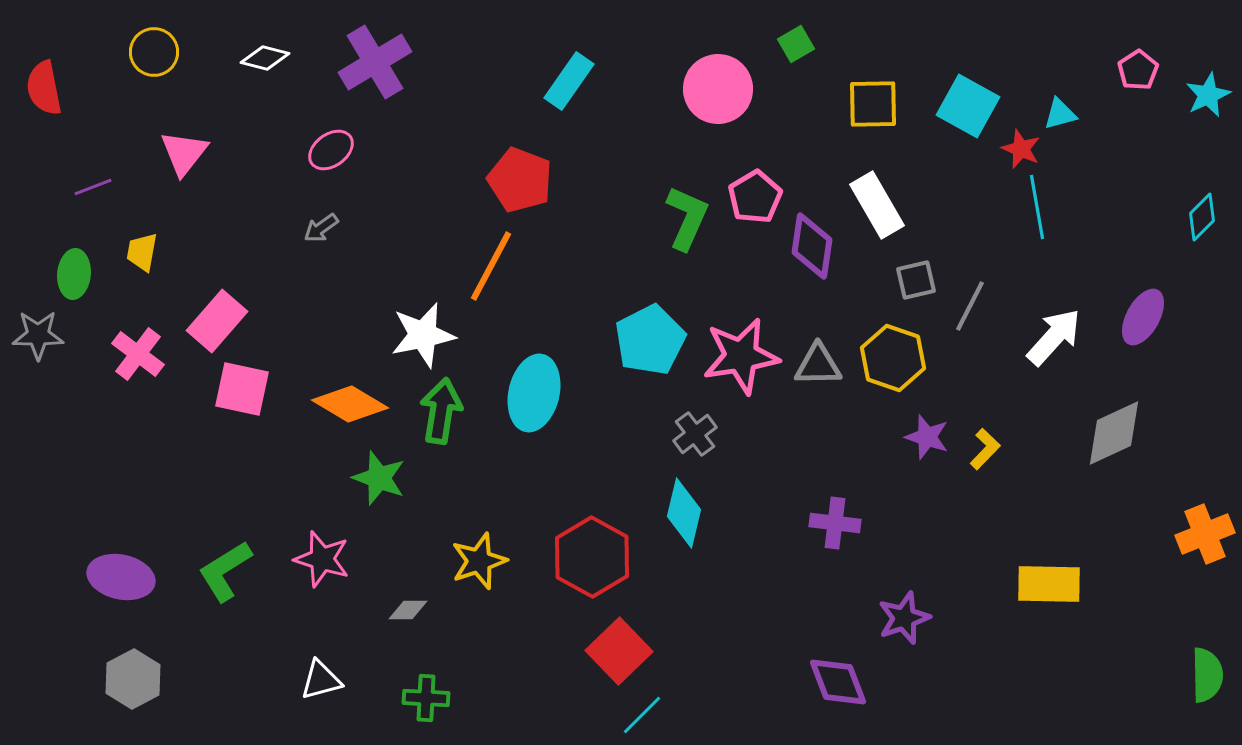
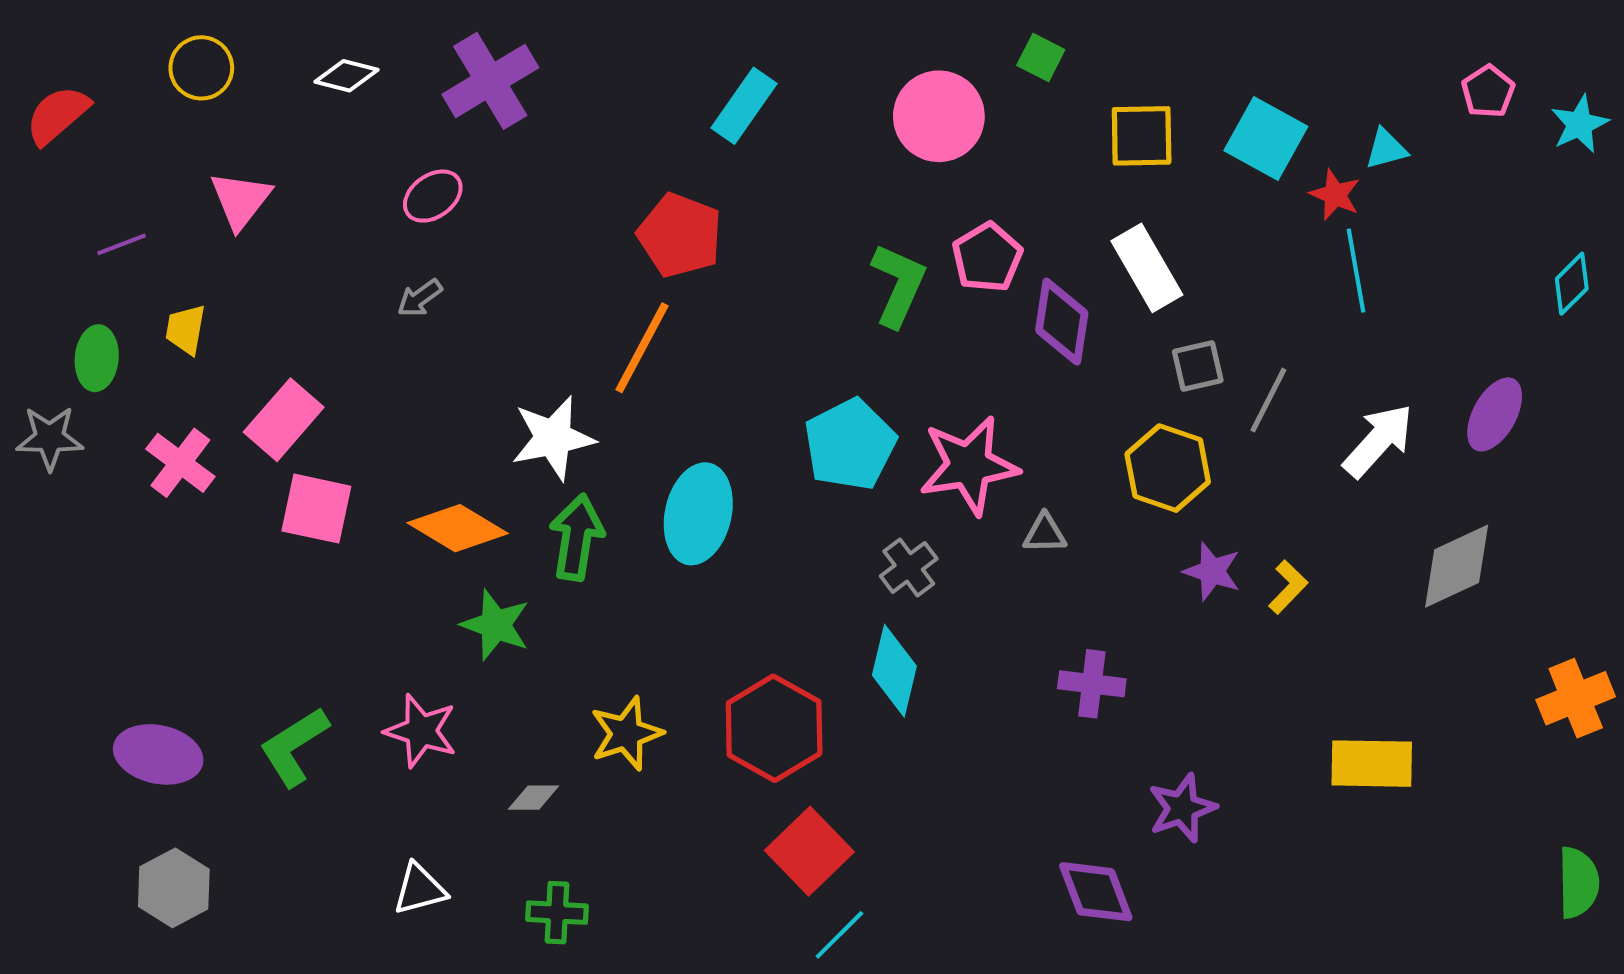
green square: (796, 44) -> (1041, 57), turned -33
red semicircle: (44, 88) -> (57, 115), turned 60
gray triangle: (818, 365) -> (1045, 533), moved, size x0.7

